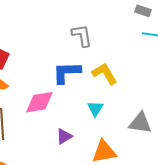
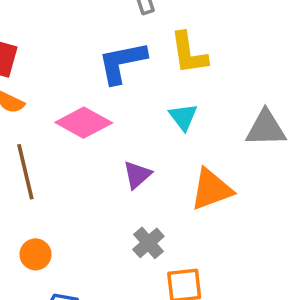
yellow L-shape: (105, 74) -> (189, 53), turned -148
pink diamond: (39, 102) -> (84, 123), turned 48

